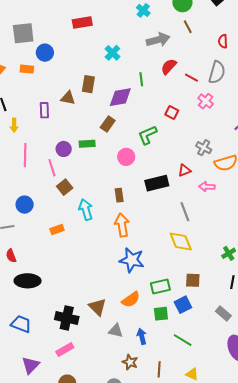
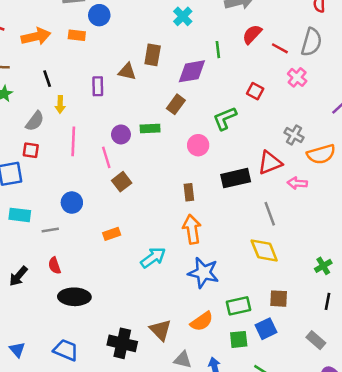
red triangle: (184, 170) -> (270, 163), size x1.5
cyan arrow: (86, 210) -> (153, 258), moved, turned 70

